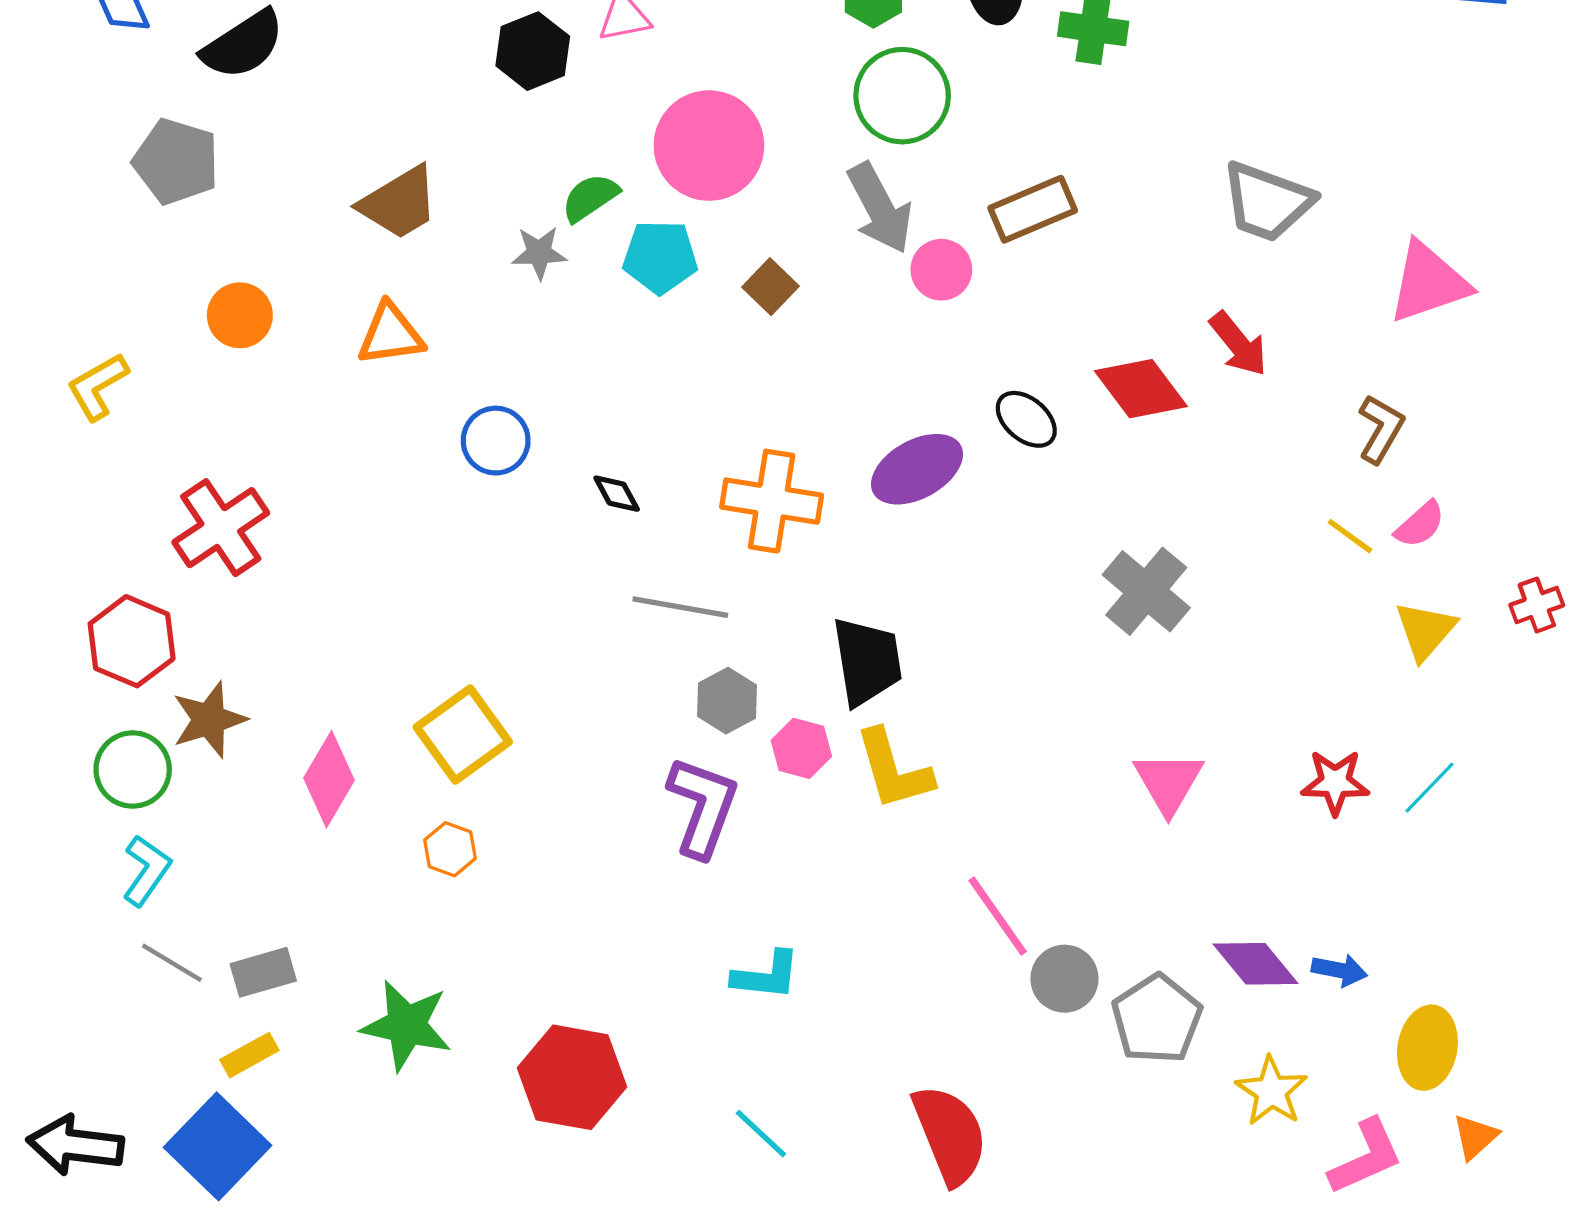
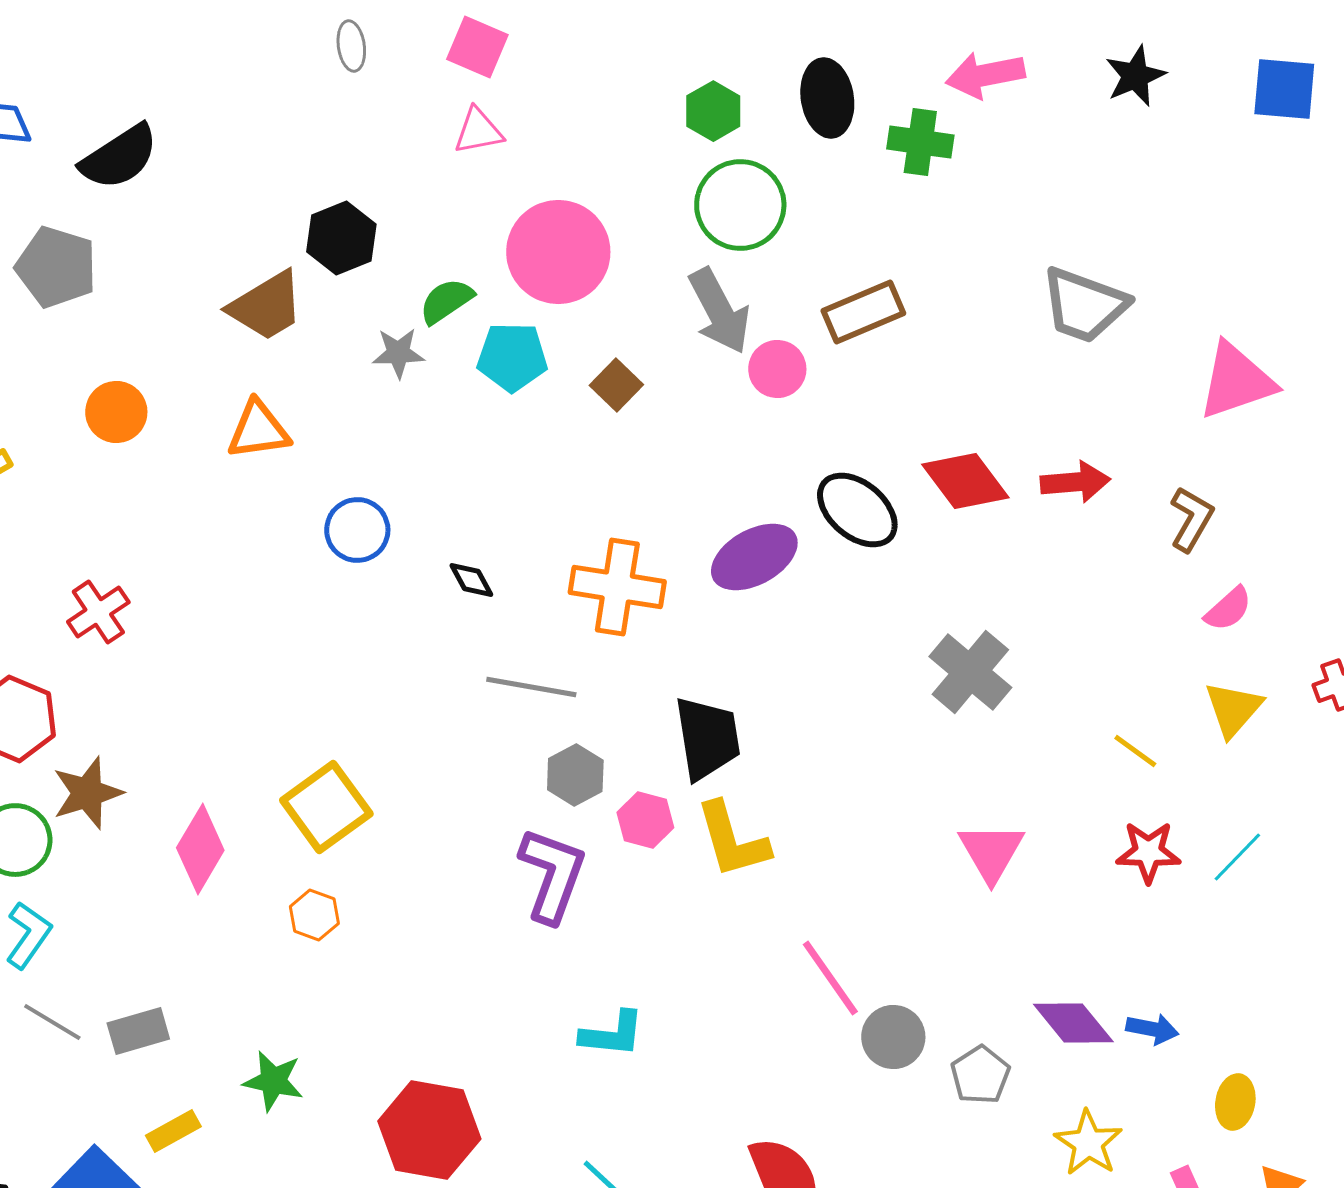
black hexagon: (533, 51) -> (341, 238), moved
red arrow: (1239, 344) -> (1075, 482), moved, turned -56
black ellipse: (1026, 419) -> (857, 510), size x1.4
red cross: (221, 528) -> (98, 612), size x0.7
yellow line: (1350, 536) -> (1135, 751), moved
gray pentagon: (1157, 1019) -> (980, 1075), size x0.7
green star: (406, 1025) -> (273, 1081), size x0.7
yellow ellipse: (1427, 1048) -> (1235, 1102), size x0.7
yellow rectangle: (249, 1055) -> (173, 1131), moved

